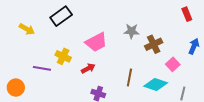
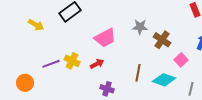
brown cross: (154, 44) -> (162, 40), turned -30
yellow cross: (63, 56) -> (72, 61), moved
purple line: (42, 68) -> (51, 64), turned -30

